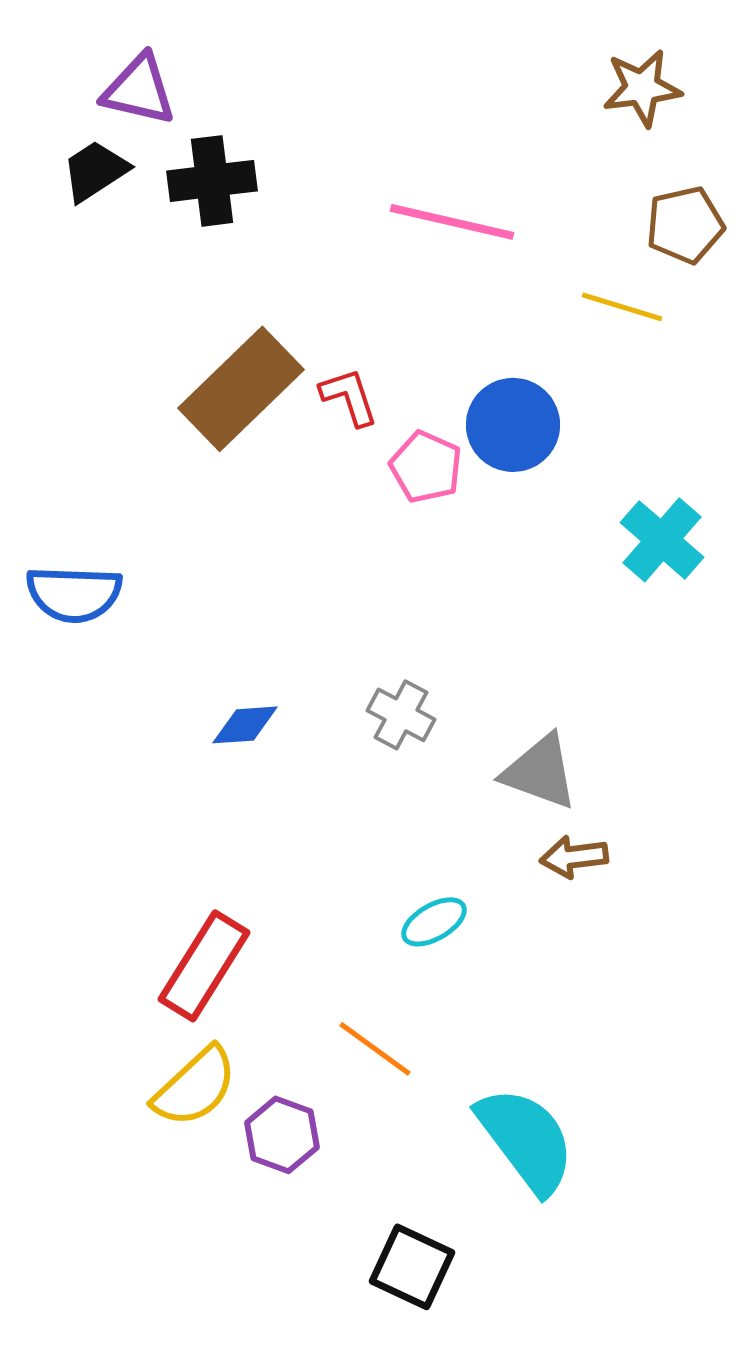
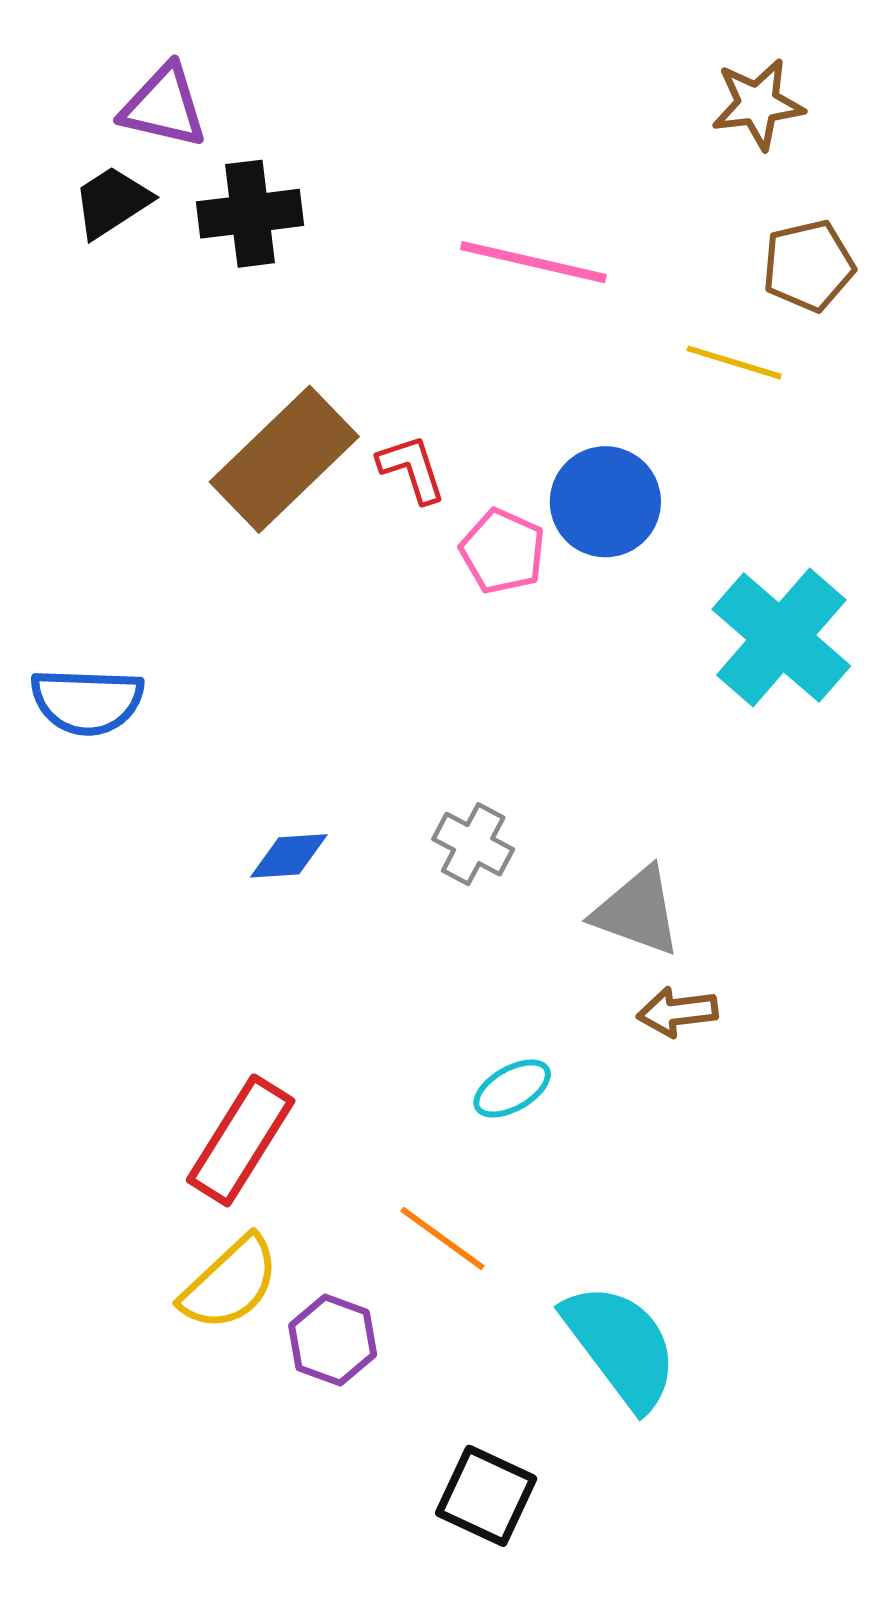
cyan cross: (662, 540) -> (781, 638), size x1.4

